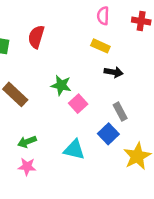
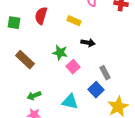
yellow rectangle: (100, 46) -> (74, 21), moved
black arrow: (114, 72) -> (88, 43), moved

